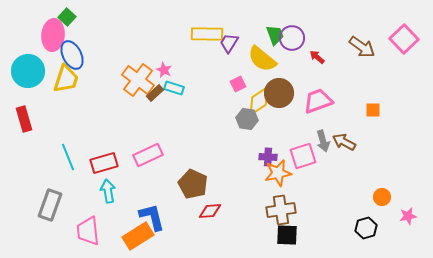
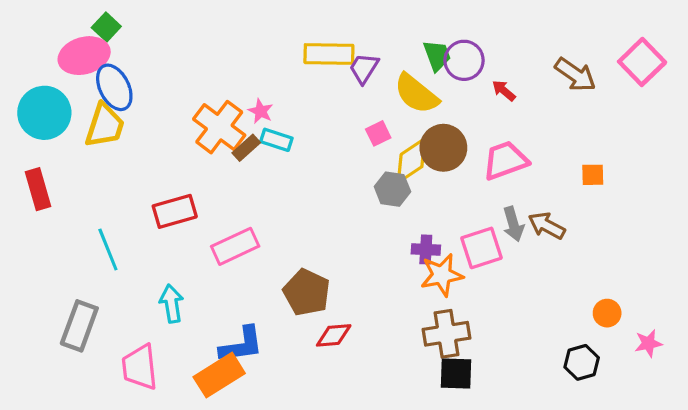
pink ellipse: (53, 35) -> (84, 56), turned 68
red rectangle: (104, 163) -> (175, 211), moved
blue L-shape: (152, 217) -> (241, 345), turned 96

